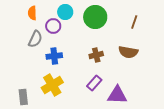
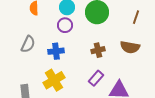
purple circle: (53, 26) -> (65, 25), moved
gray semicircle: (35, 39) -> (28, 44), moved

